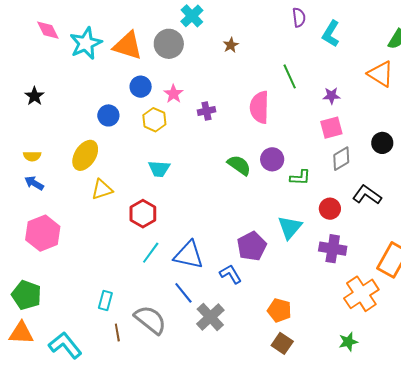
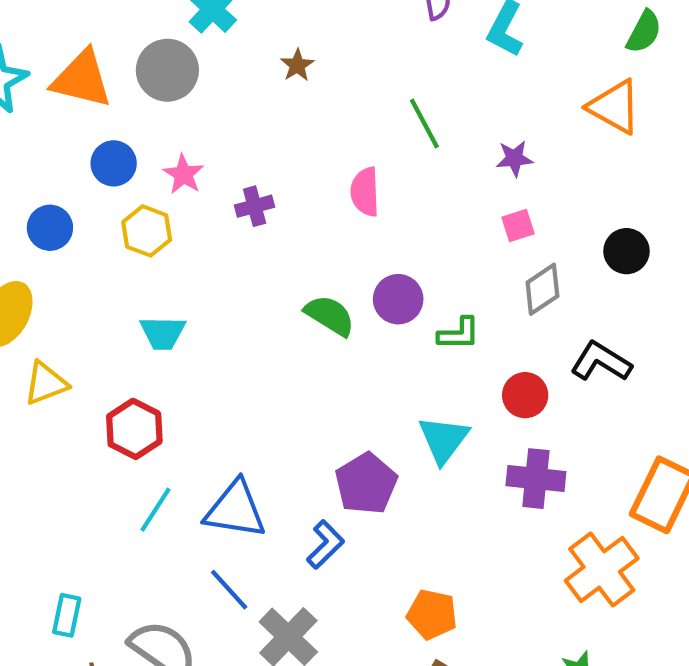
pink semicircle: (259, 107) -> (365, 192), size x0.7
pink square: (331, 128) -> (518, 225), size x0.7
blue L-shape: (231, 274) -> (325, 545), turned 80

